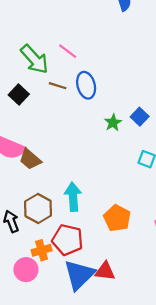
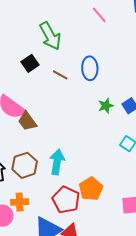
pink line: (68, 51) -> (99, 15), moved
brown line: (58, 86) -> (60, 75), moved
red pentagon: (68, 240) -> (66, 200), moved

